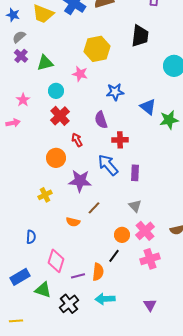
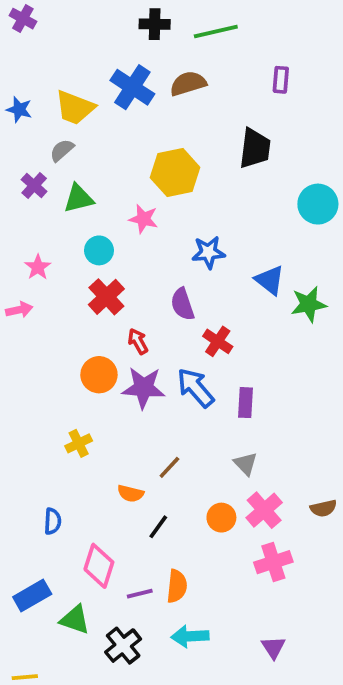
gray semicircle: (19, 37) -> (62, 150), moved
red cross: (120, 140) -> (218, 341), turned 35
purple star: (80, 181) -> (144, 388), moved
black line: (114, 256) -> (158, 527), moved

